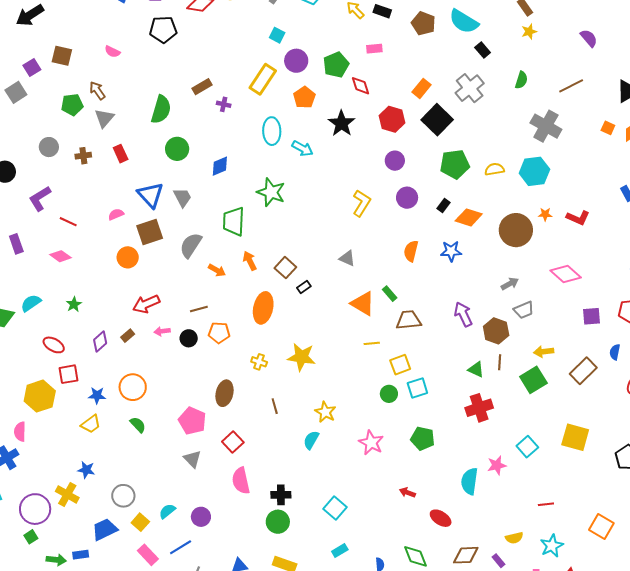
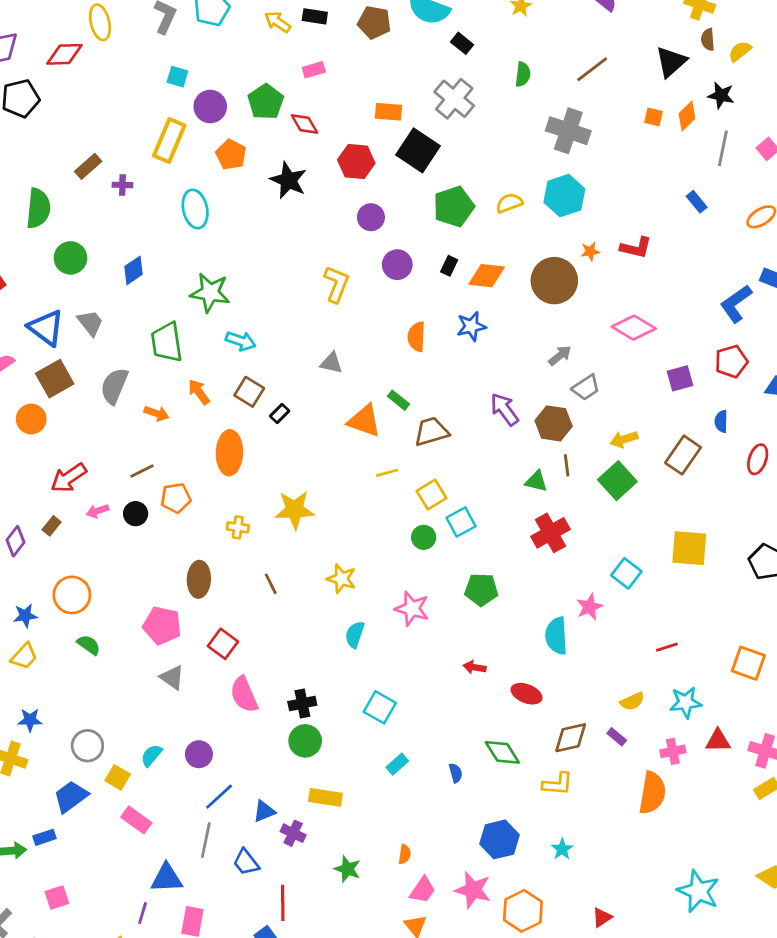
orange rectangle: (421, 88) -> (388, 112), turned 66
cyan arrow: (303, 148) -> (241, 341), moved
cyan semicircle: (311, 440) -> (355, 635), moved
cyan star: (552, 546) -> (686, 702), turned 30
blue line: (181, 547) -> (219, 797), moved

